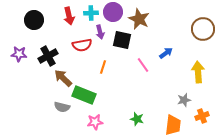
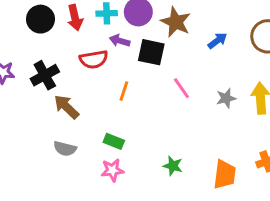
black circle: (34, 20) -> (40, 19), moved
purple arrow: (100, 32) -> (120, 41), turned 120
blue arrow: (166, 53) -> (217, 41), moved
green rectangle: (84, 95) -> (114, 141), moved, size x0.6
gray star: (184, 100) -> (226, 98), moved

